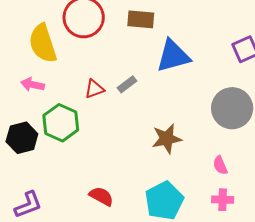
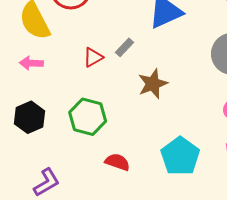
green hexagon: (61, 123) -> (88, 117), moved
brown star: (167, 139) -> (153, 84), moved

